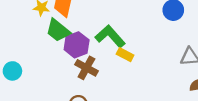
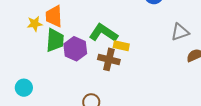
green trapezoid: (58, 30) -> (55, 40), turned -110
brown cross: (86, 68) -> (109, 59), moved

